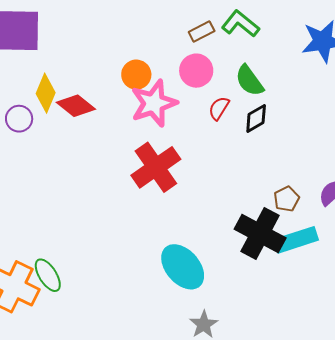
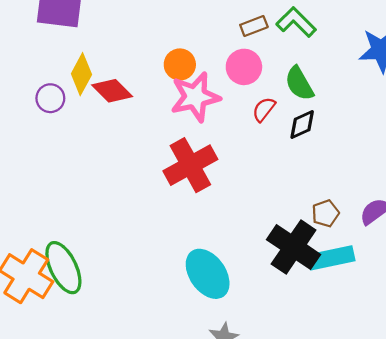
green ellipse: (48, 275) -> (63, 268), size x1.4

